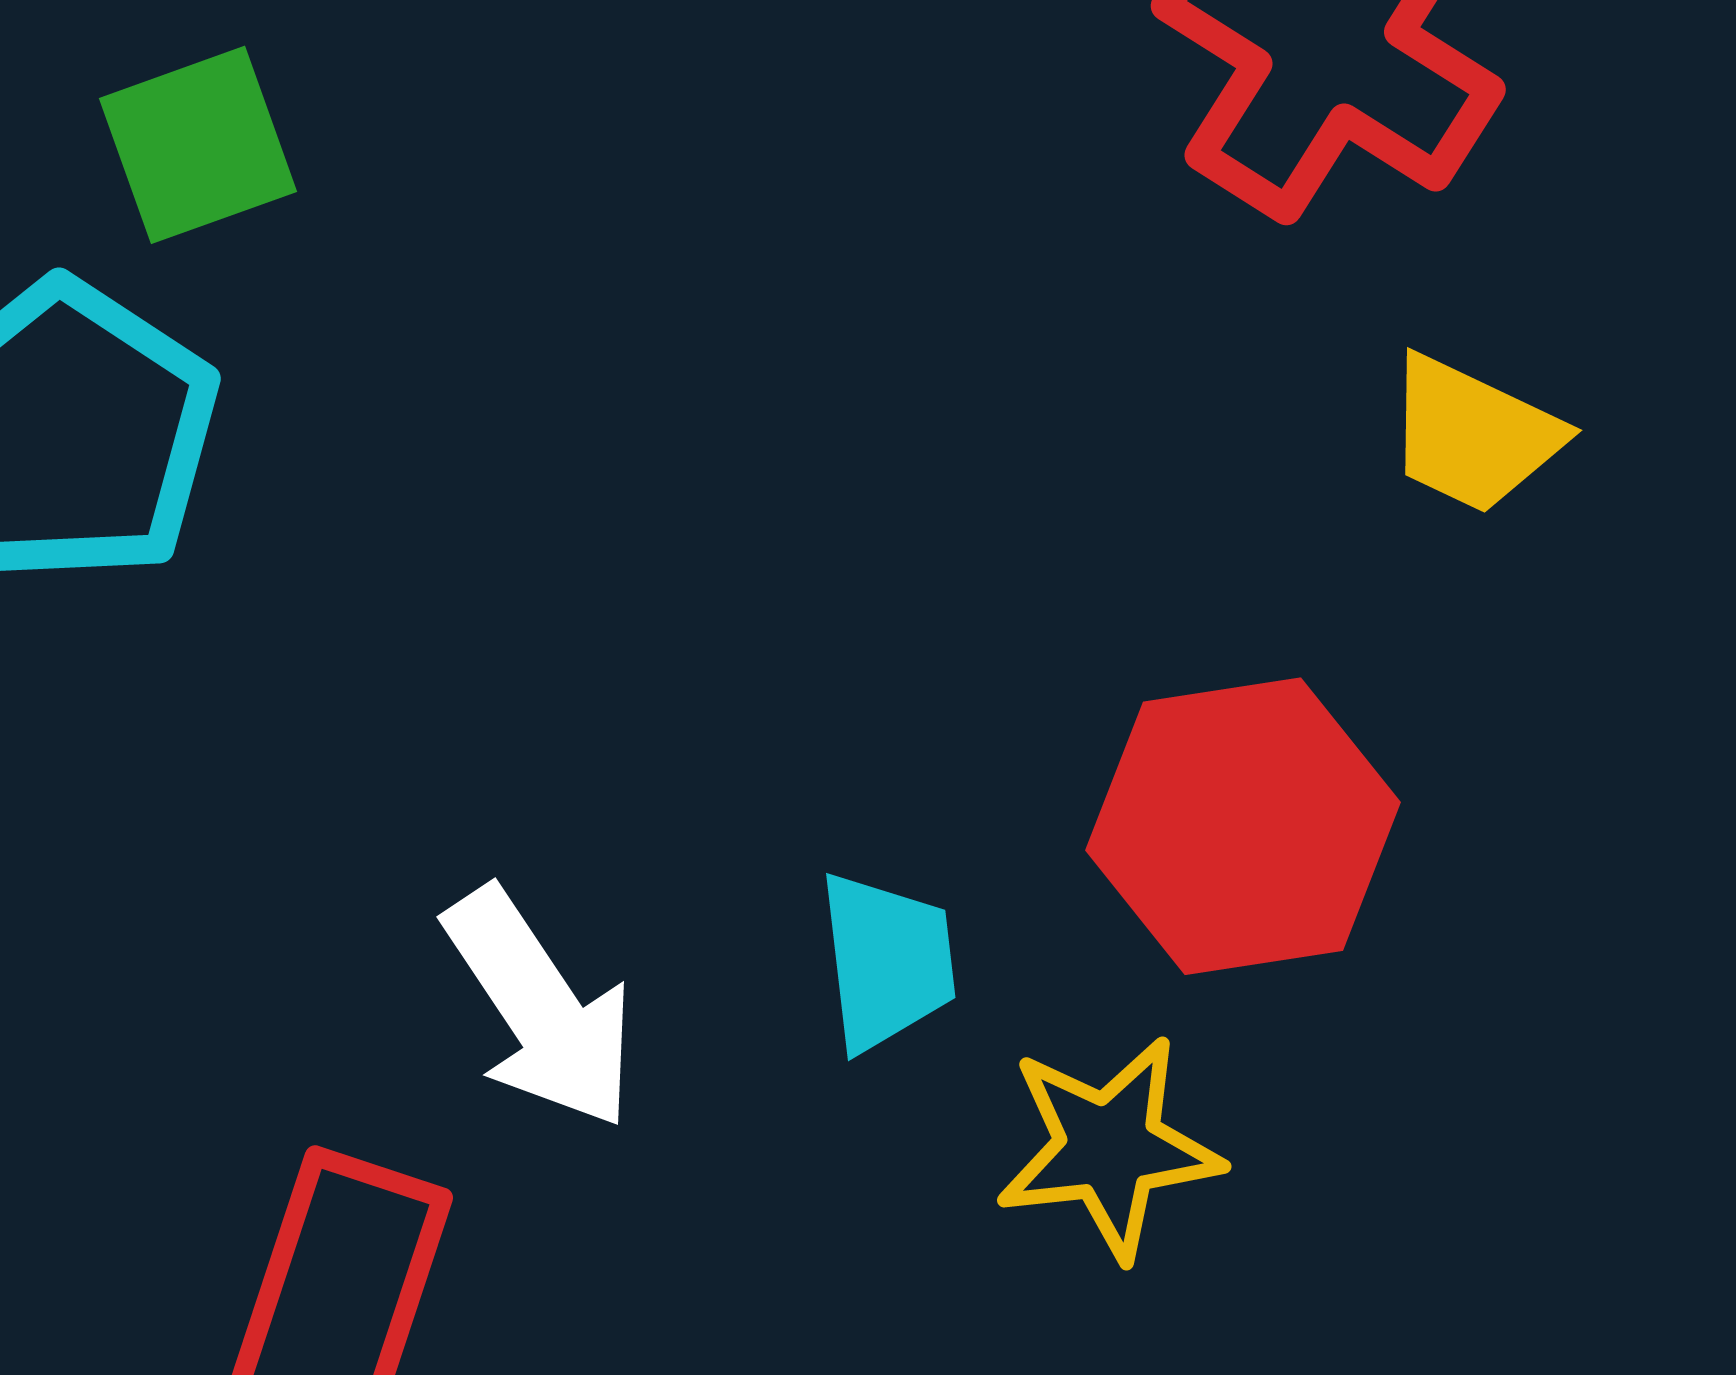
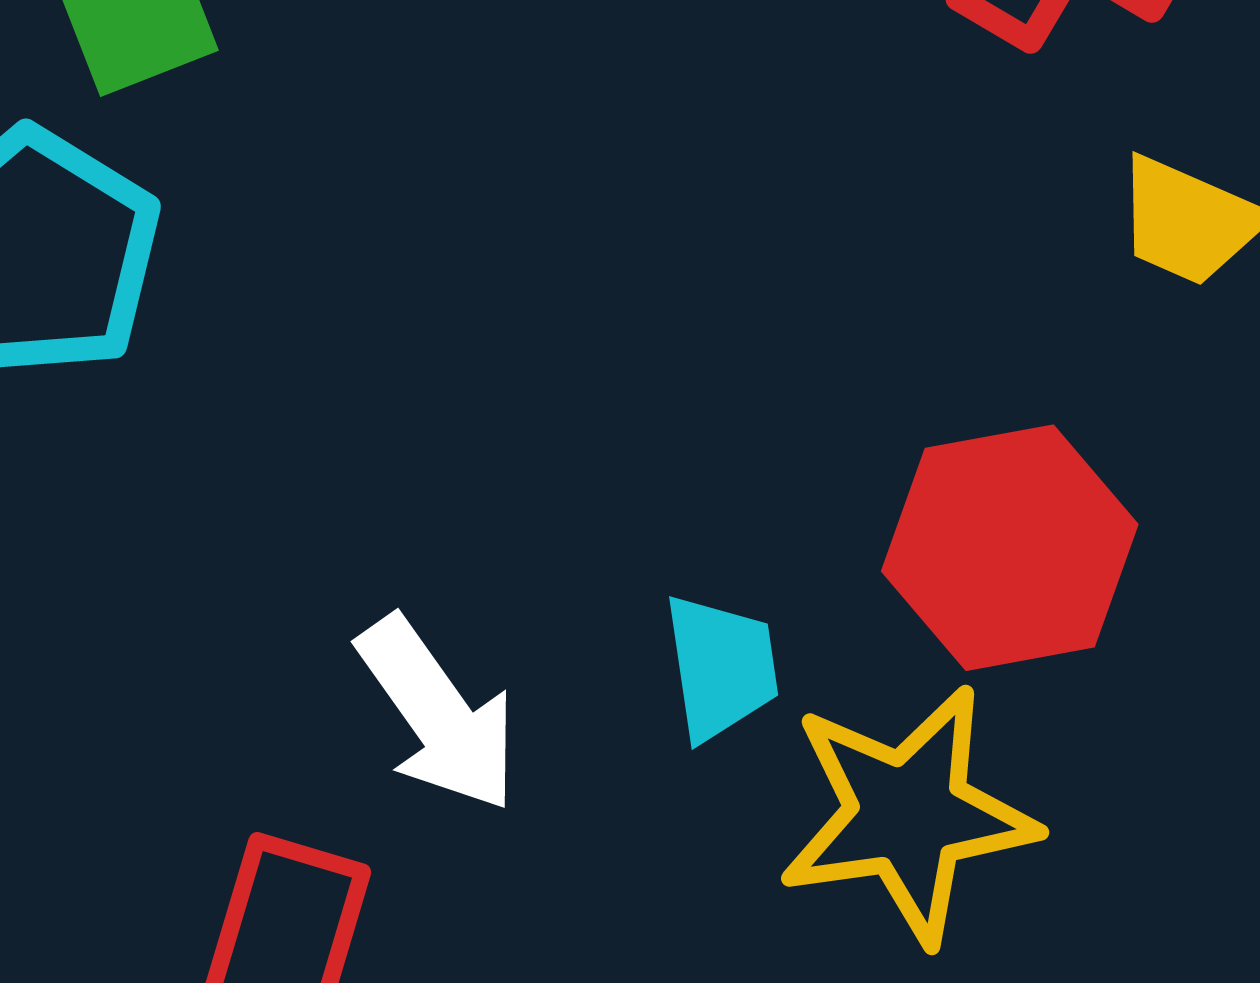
yellow star: (1109, 1148) -> (908, 814), size x1.4

